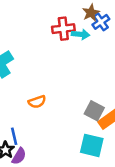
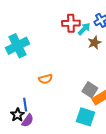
brown star: (91, 13) -> (94, 43), moved
cyan arrow: (81, 34) -> (84, 29), turned -56

